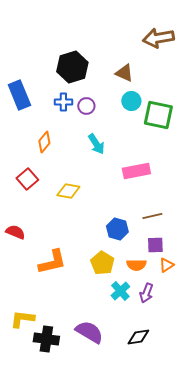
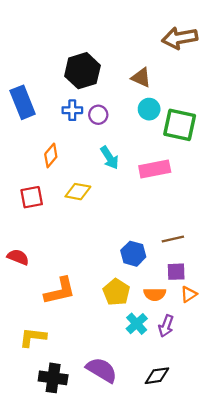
pink rectangle: (136, 171) -> (155, 169), moved
red square: (27, 179) -> (32, 197), turned 30
yellow diamond: (68, 191) -> (78, 192), moved
yellow L-shape: (22, 319) -> (33, 337), moved

